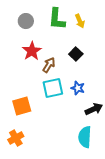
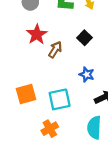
cyan square: (53, 88) -> (60, 99), moved
orange cross: (16, 138) -> (50, 129), moved

